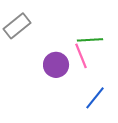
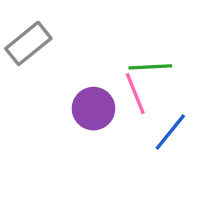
blue line: (95, 98) -> (170, 132), moved

